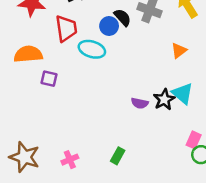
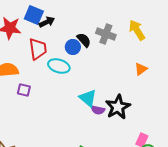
orange triangle: (179, 50) -> (141, 69), moved
cyan triangle: (183, 93) -> (88, 98), moved
black star: (164, 100) -> (118, 107), size x1.4

